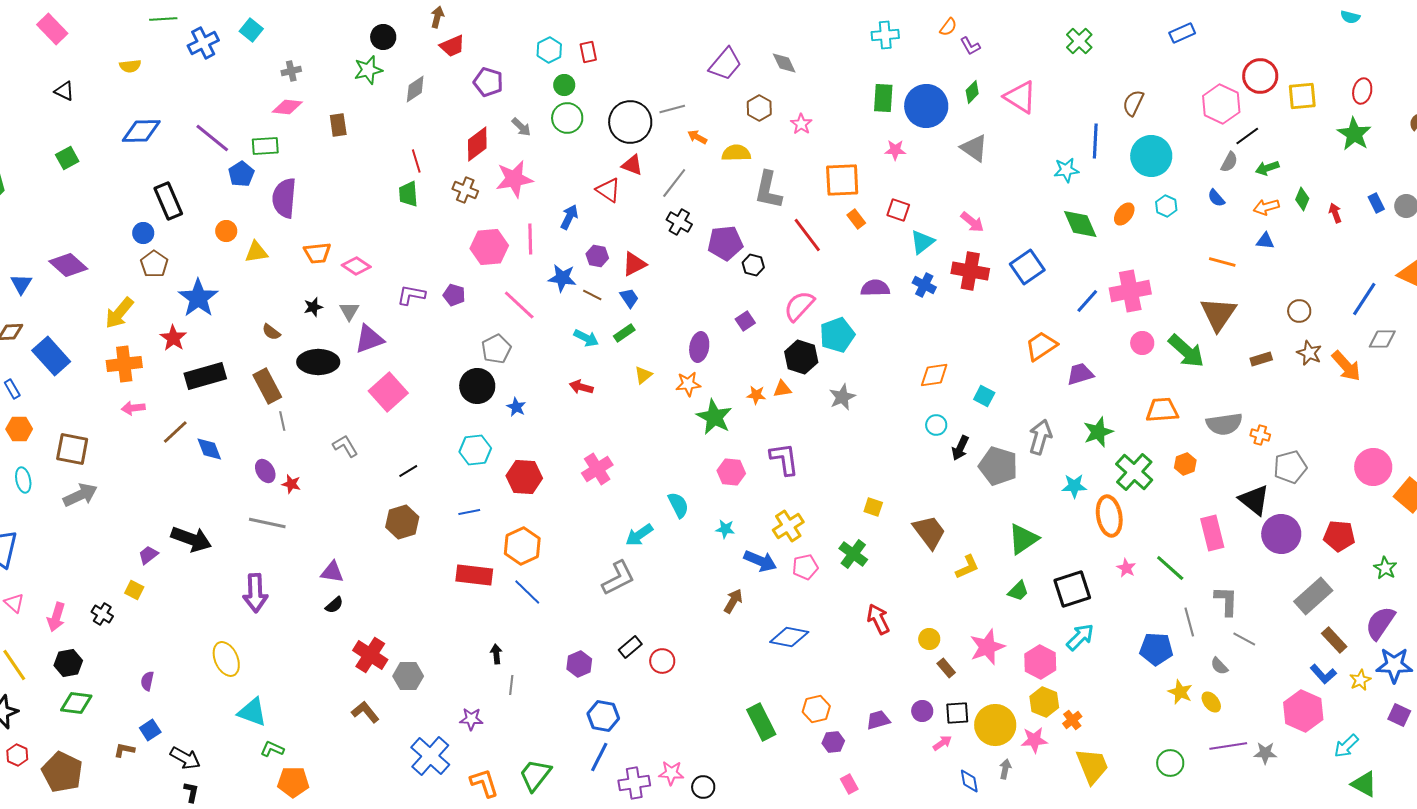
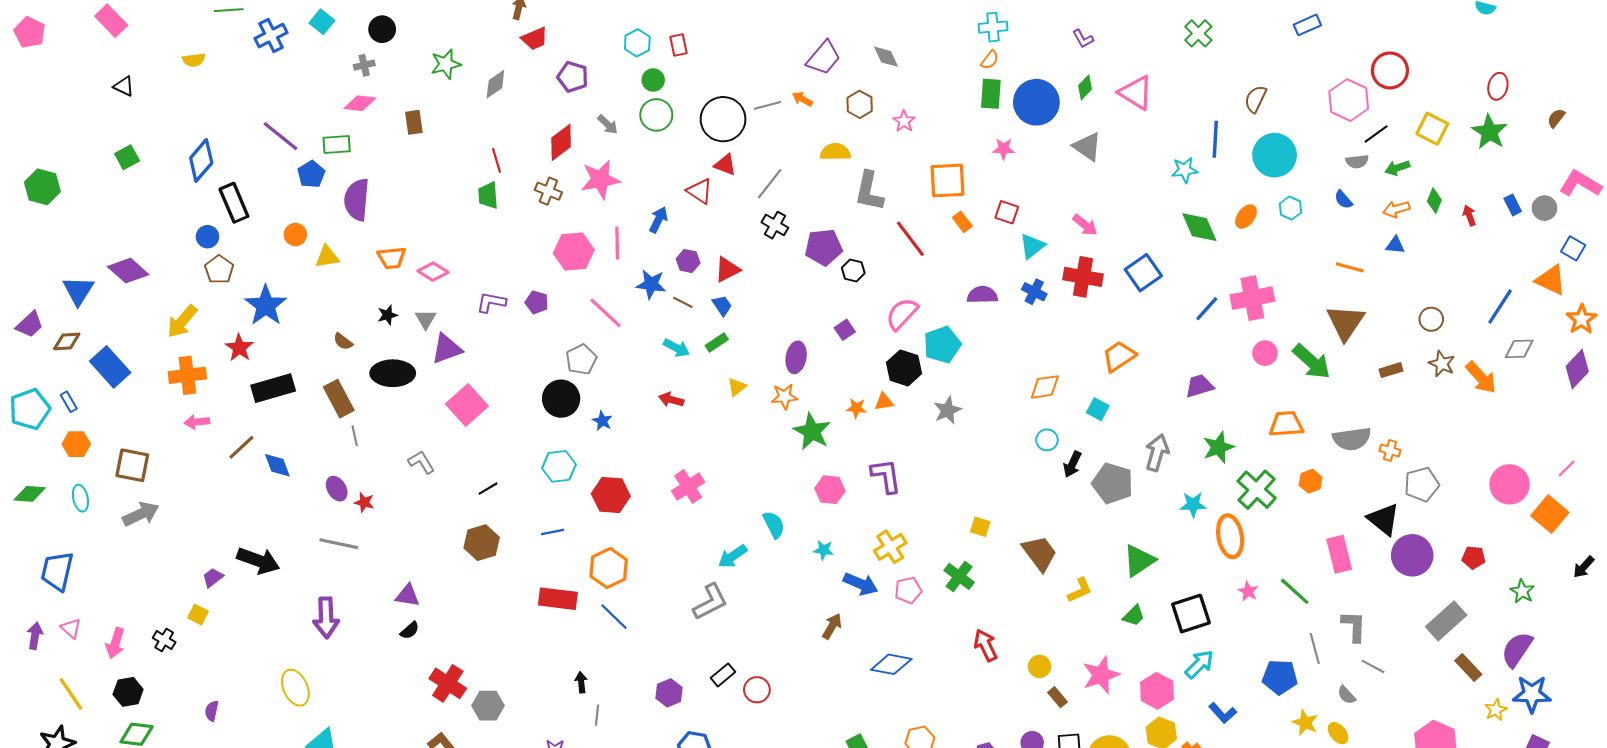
orange semicircle: (948, 27) -> (990, 60), moved
black circle: (383, 37) -> (382, 29), moved
yellow square: (1302, 96) -> (1432, 129), moved, turned 32
blue diamond: (141, 131) -> (201, 160), moved, turned -48
orange arrow: (697, 137) -> (802, 99), moved
gray semicircle: (1229, 162) -> (1357, 161), turned 55
blue triangle: (21, 284) -> (78, 291), size x1.4
orange trapezoid: (1041, 346) -> (1119, 356), moved
red pentagon: (1339, 536) -> (1474, 557), size x0.7
blue L-shape: (1323, 674) -> (1223, 713), moved

